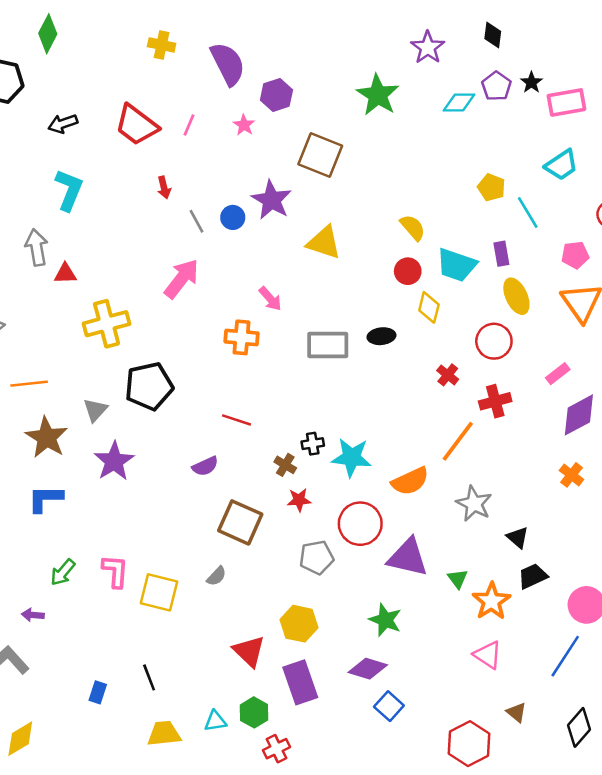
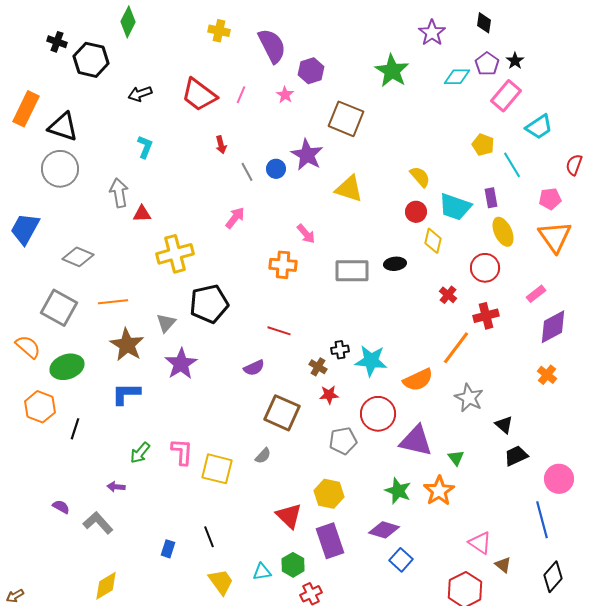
pink rectangle: (566, 102) -> (506, 96), moved, turned -40
cyan L-shape: (69, 190) -> (145, 147), size x0.7
pink arrow: (182, 279) -> (235, 218), size x0.7
orange star: (491, 601) -> (439, 491), moved
pink triangle: (488, 655) -> (480, 543), moved
blue line: (565, 656) -> (542, 520), turned -48
yellow trapezoid: (164, 734) -> (221, 582), turned 60

